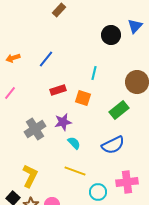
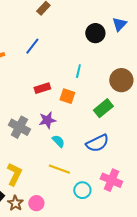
blue line: (46, 59) -> (32, 46), moved
gray cross: (35, 129) -> (19, 127), turned -30
pink cross: (127, 182) -> (111, 180), turned 30

